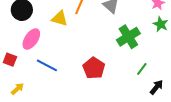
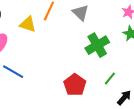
red pentagon: (94, 68) -> (75, 85), moved

